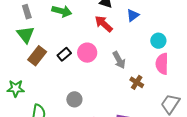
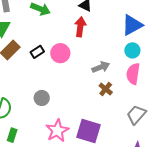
blue triangle: (133, 15) -> (132, 25), moved, size x1.6
red arrow: (104, 24) -> (80, 27), turned 48
gray arrow: (119, 60) -> (101, 67), moved, turned -90

